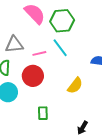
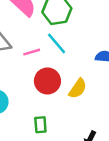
red circle: (33, 76) -> (47, 81), moved

